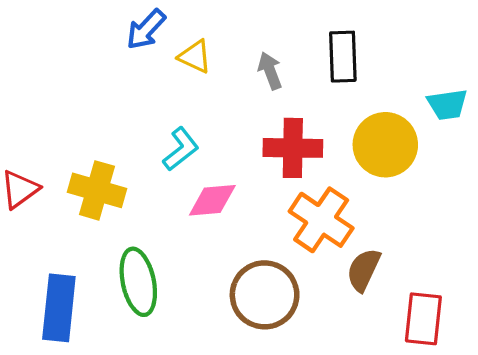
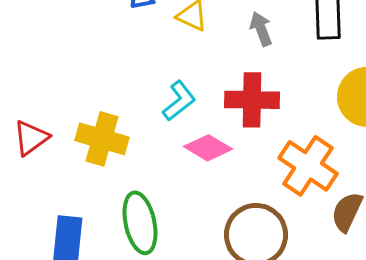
red cross: (293, 148) -> (252, 100), moved
pink diamond: (212, 200) -> (208, 148), turned 36

